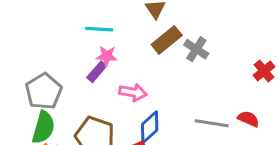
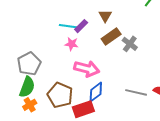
purple rectangle: (97, 72) -> (81, 26), moved
pink arrow: (133, 92) -> (87, 69), size x1.4

